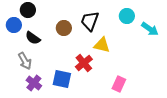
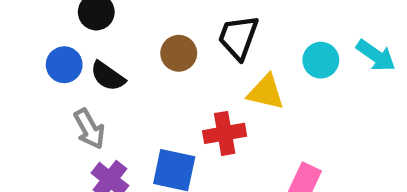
cyan circle: (127, 16) -> (321, 60), moved
blue circle: (14, 25) -> (64, 65), moved
red cross: (84, 63) -> (225, 133), turned 30

